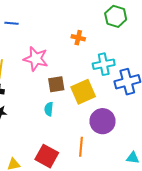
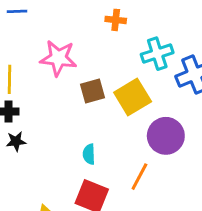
cyan semicircle: (49, 109) -> (89, 154), moved
orange line: (81, 147) -> (139, 177), turned 30

